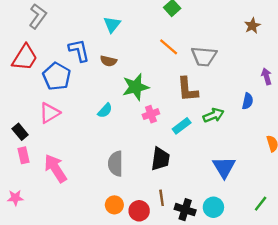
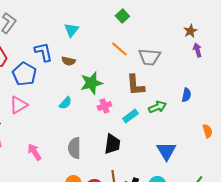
purple arrow: (266, 76) -> (197, 50), moved
pink arrow: (55, 168) -> (34, 152), moved, size x0.7

